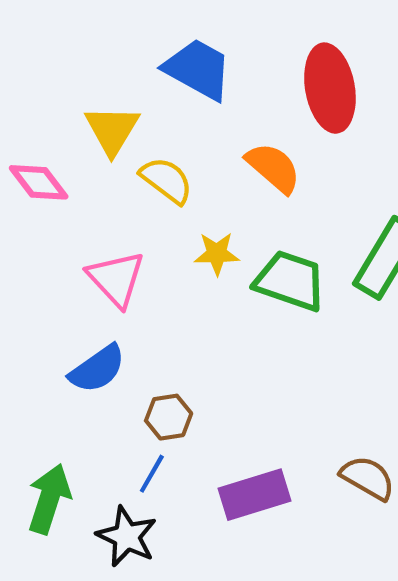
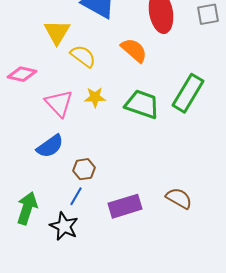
pink diamond: (39, 182) -> (22, 74), moved, turned -40
yellow star: (217, 254) -> (95, 97), moved

